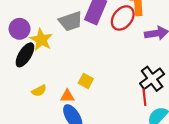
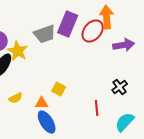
black cross: (152, 79) -> (120, 87), size x0.7
red line: (144, 97) -> (97, 108), moved

